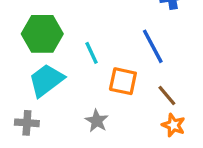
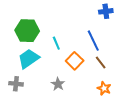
orange square: (123, 81) -> (75, 61), turned 30
brown line: (167, 96) -> (101, 62), moved

